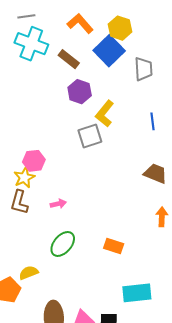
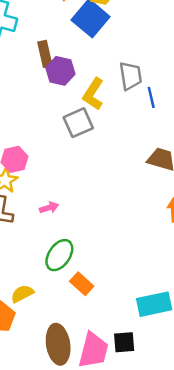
brown rectangle: (69, 59) -> (45, 54), moved, turned 45
gray trapezoid: (143, 69) -> (131, 76), moved
orange rectangle: (114, 246) -> (82, 284), moved, turned 30

